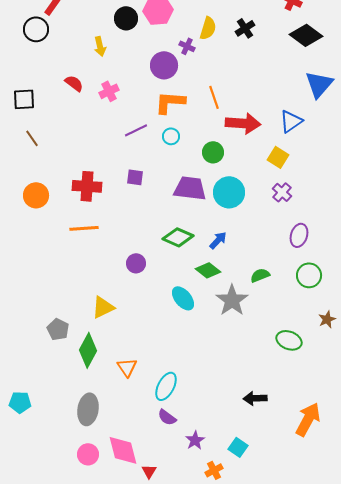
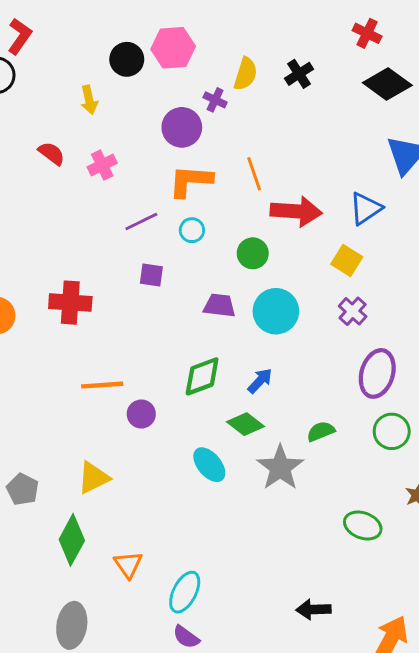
purple square: (135, 177) -> (151, 275), moved
purple trapezoid: (190, 188) -> (219, 305), size x0.7
orange line: (84, 228) -> (102, 385), moved
purple ellipse: (299, 235) -> (377, 373), size x1.4
green diamond: (178, 237) -> (202, 376), turned -44
gray pentagon: (58, 329) -> (23, 489), moved

